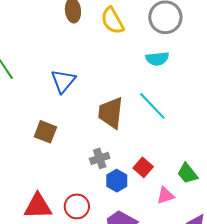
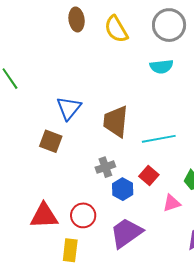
blue triangle: (63, 81) -> (69, 108), moved
cyan line: (152, 106) -> (159, 139), moved, turned -56

